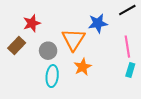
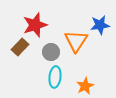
red star: (32, 23) -> (35, 25), size x1.4
orange star: (83, 67) -> (85, 86), moved

